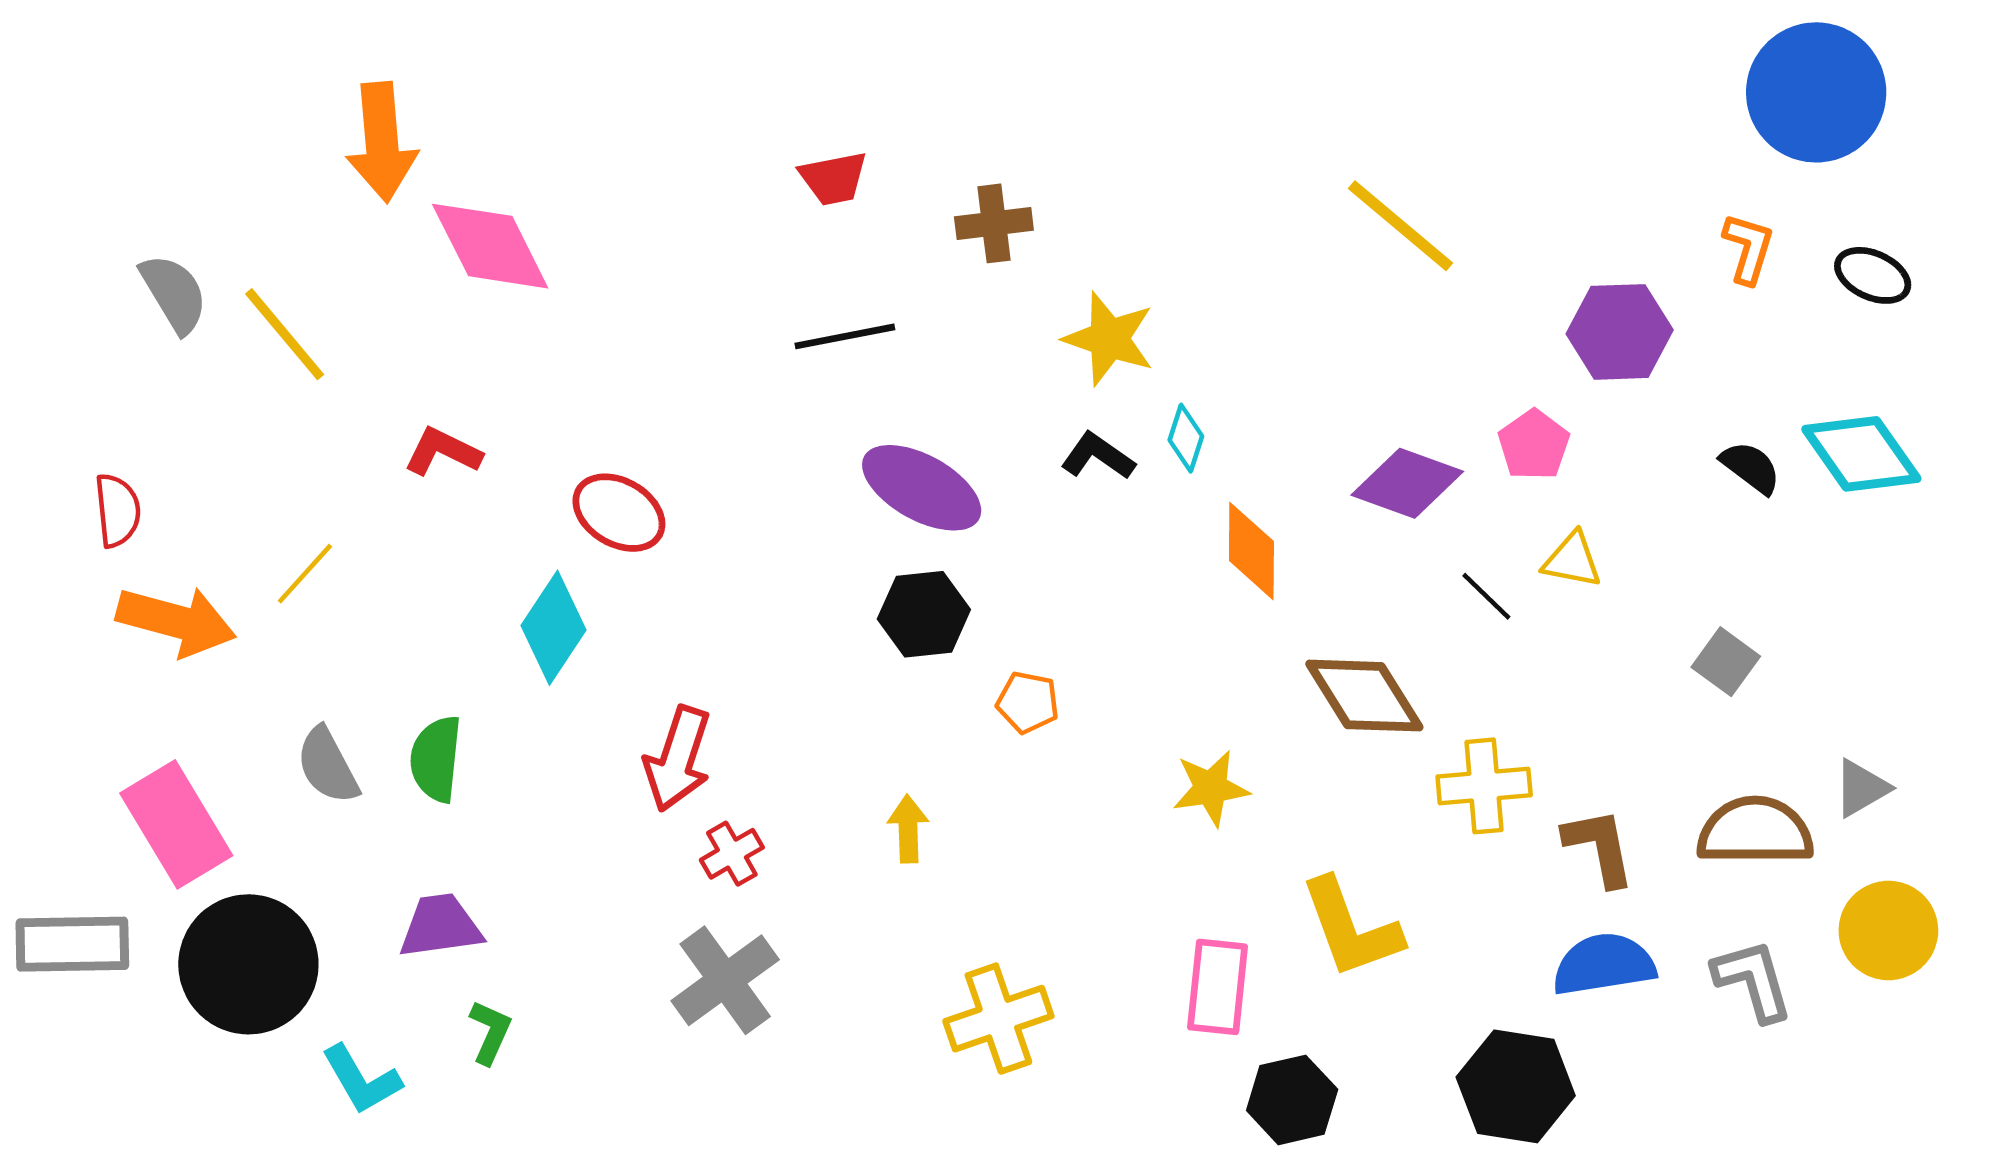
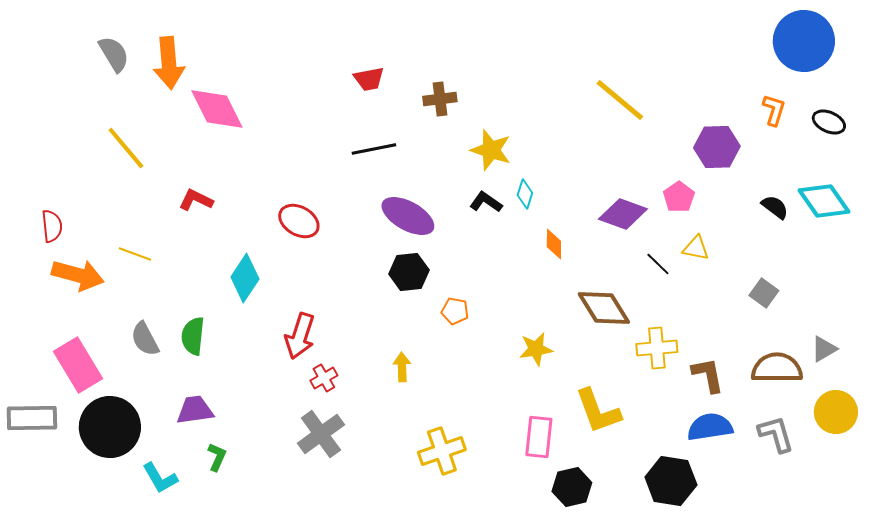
gray semicircle: (174, 293) -> (114, 54), moved
red ellipse: (619, 513) -> (299, 221), moved
orange diamond: (1251, 551) -> (554, 244), size x0.7
yellow line: (305, 574) -> (135, 254), turned 68

